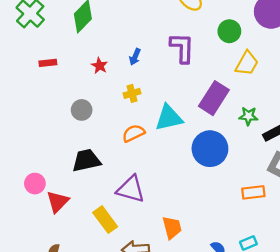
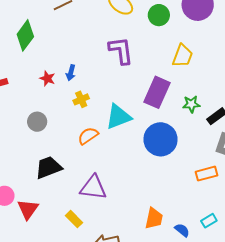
green circle: (229, 31) -> (159, 15), moved
blue arrow: (135, 57) -> (71, 73), moved
yellow rectangle: (105, 220) -> (74, 219), size x0.7
orange trapezoid: (172, 228) -> (154, 218), moved, turned 35

